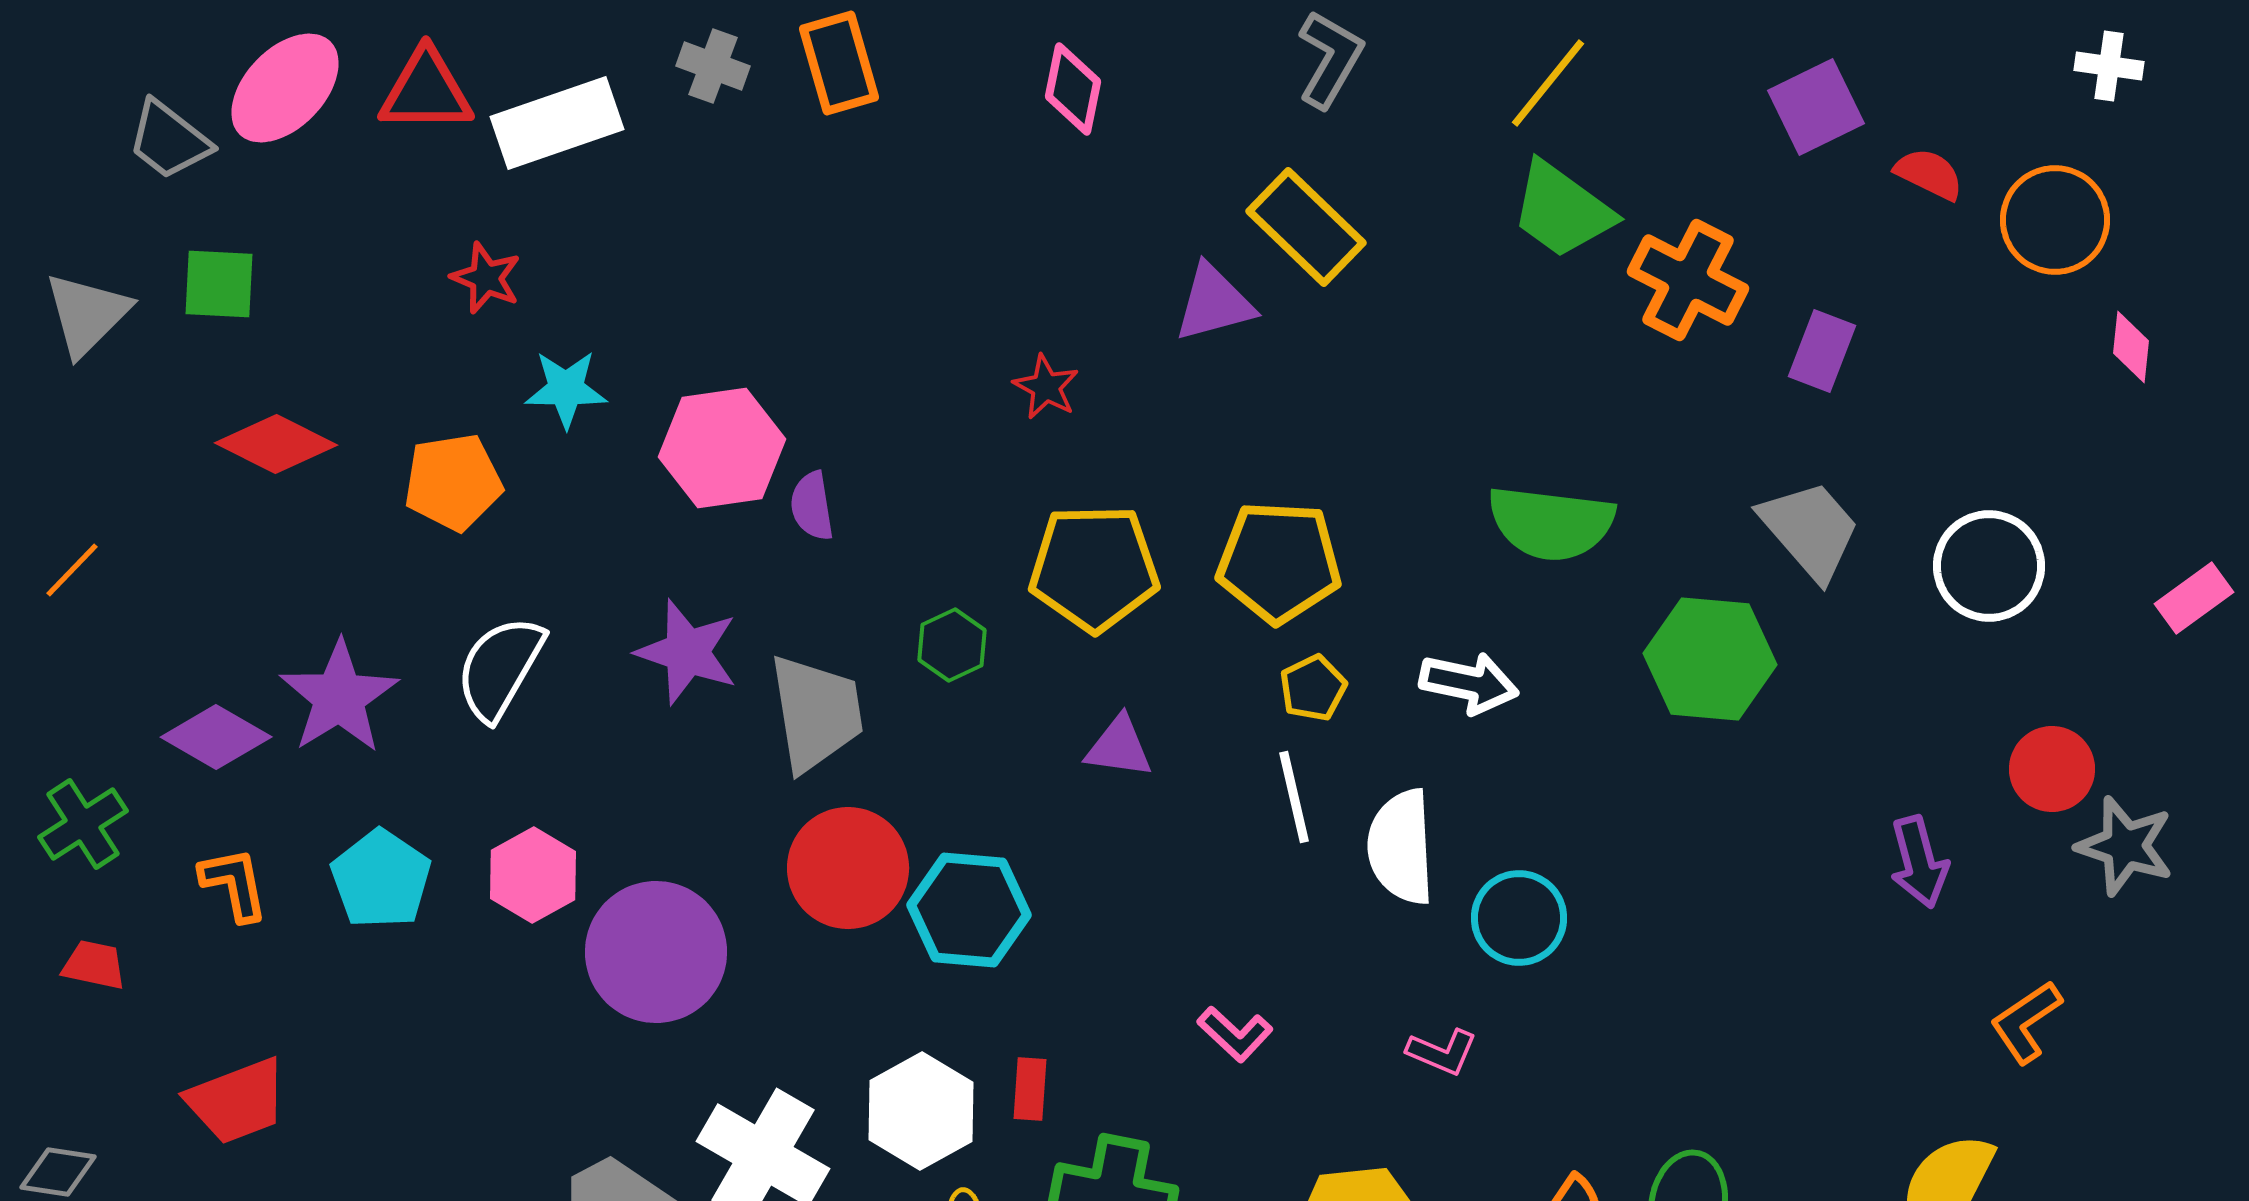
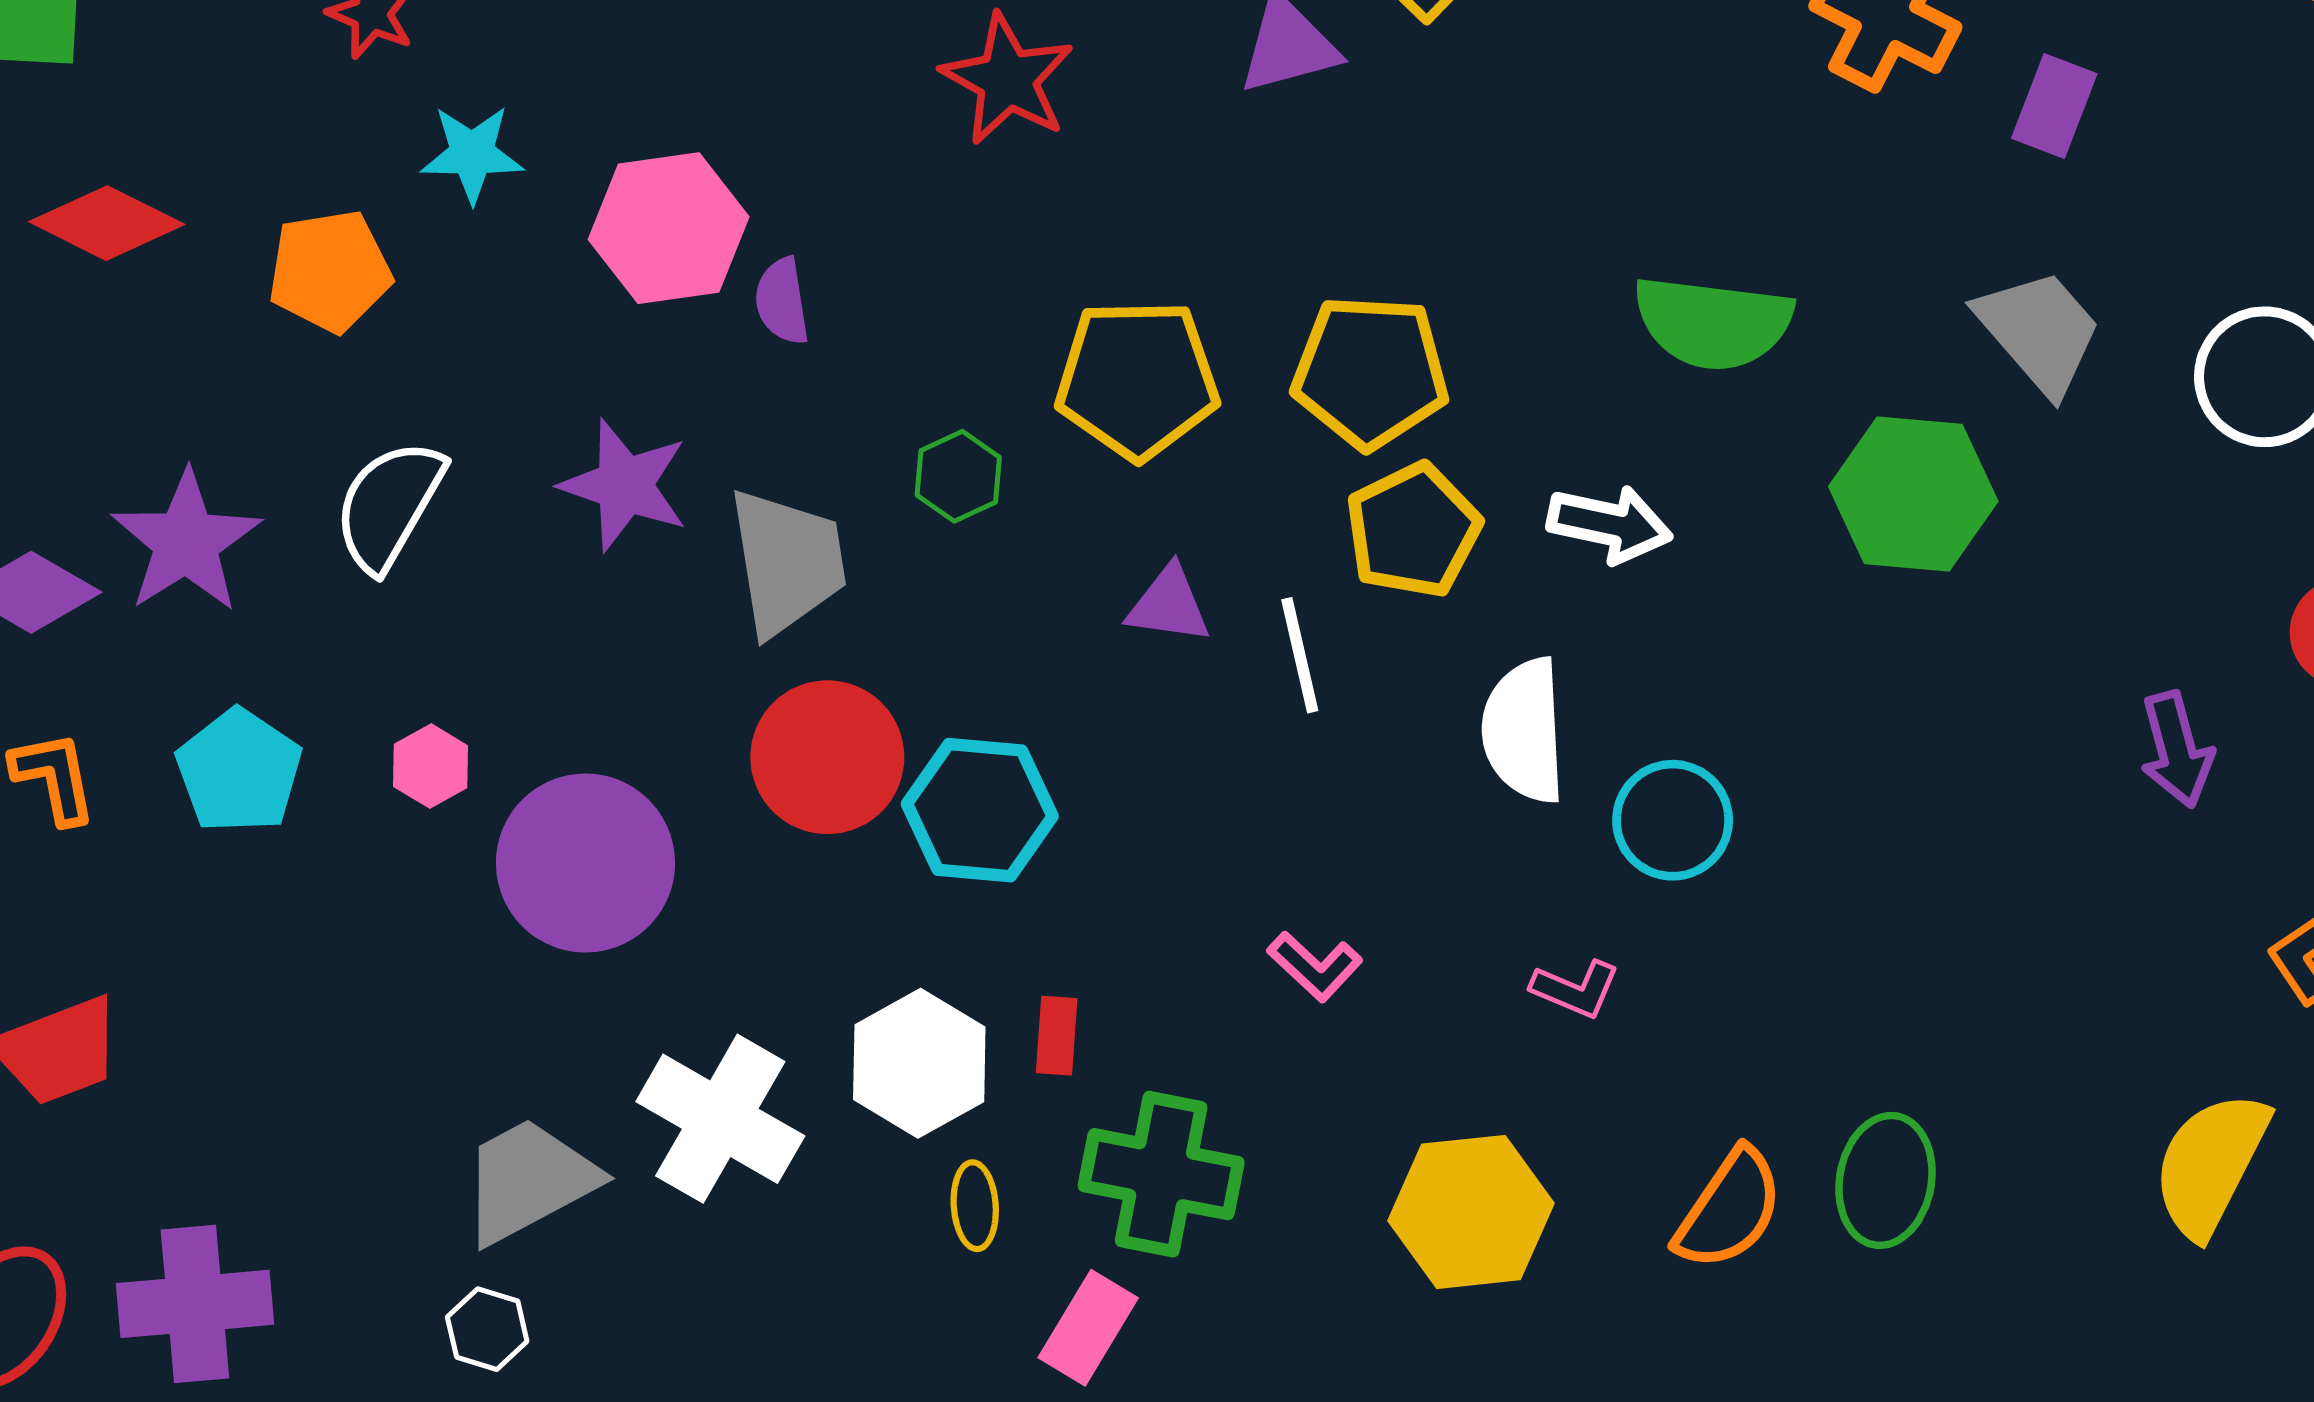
red star: (1046, 387) -> (1007, 79), moved, size x1.6
yellow pentagon: (1313, 688) -> (1413, 530), size x1.6
white line: (1294, 797) -> (1300, 655), moved
pink hexagon: (533, 875) -> (431, 766), size x0.7

